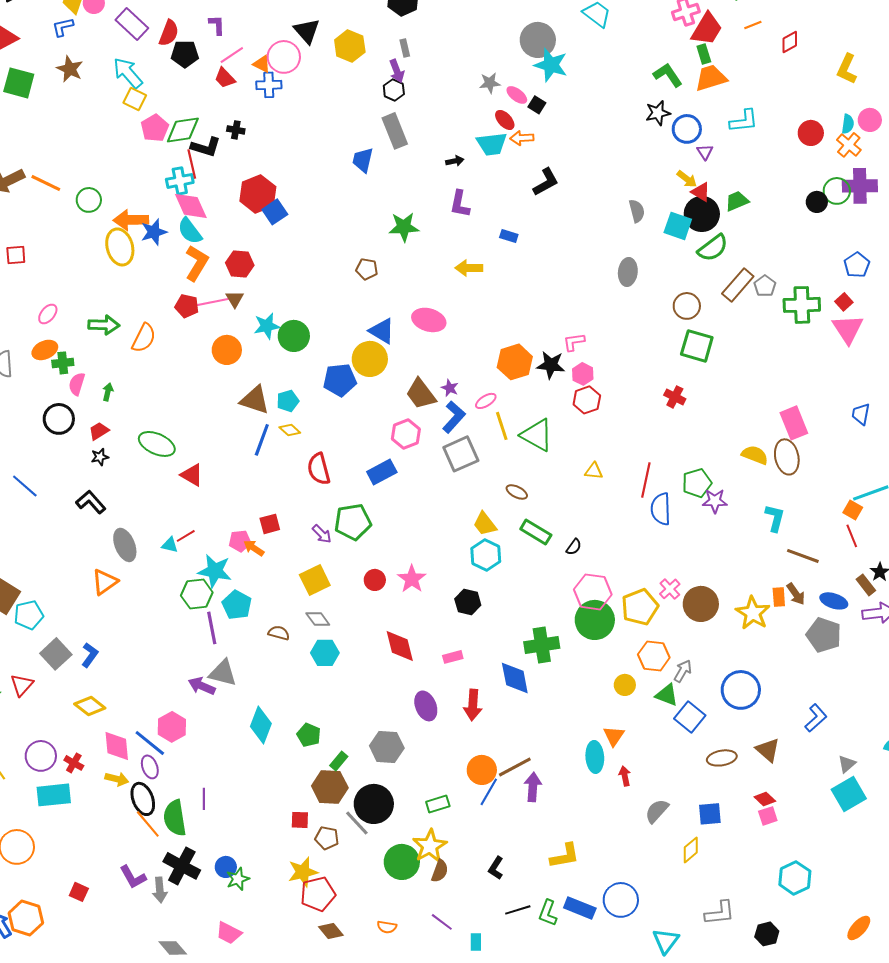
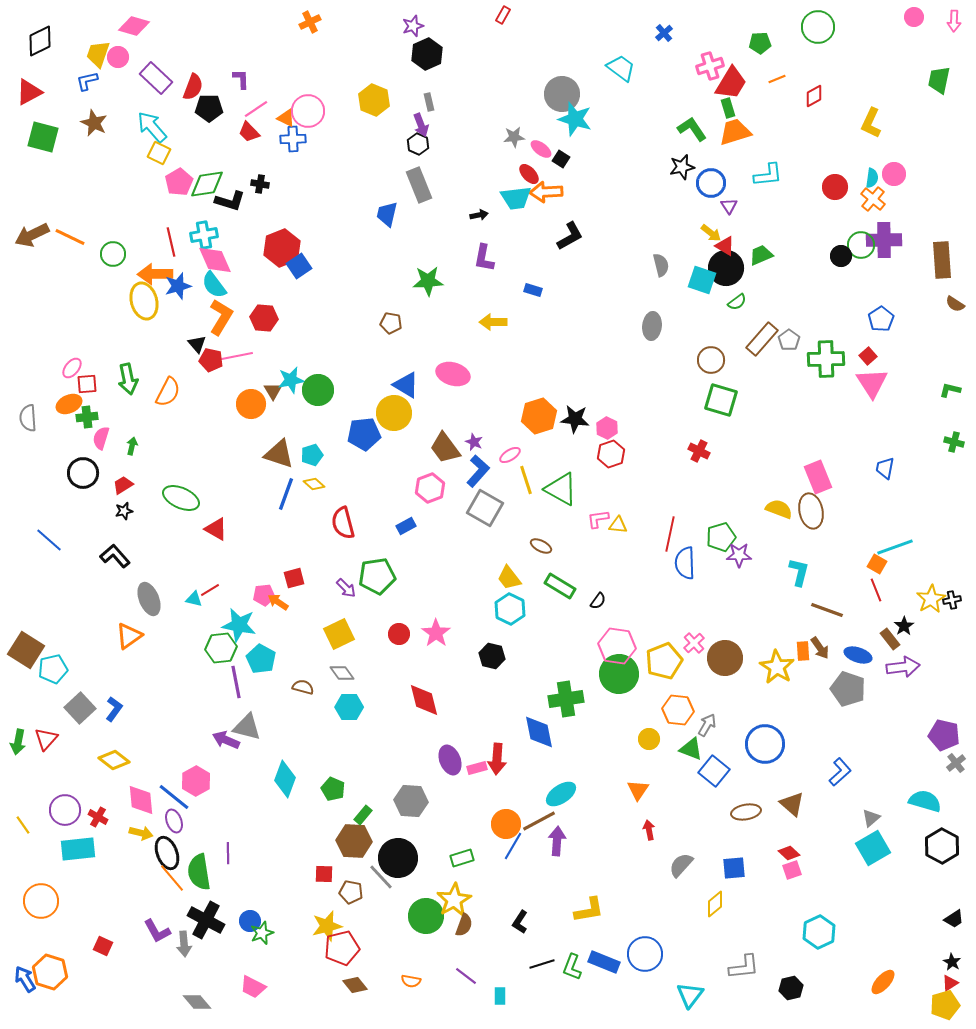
black triangle: (307, 31) -> (197, 344), moved, size x0.7
orange arrow: (522, 138) -> (546, 192), size x1.4
red line: (192, 164) -> (171, 242), moved
green semicircle: (713, 248) -> (737, 302), size x0.6
red square: (16, 255) -> (87, 384), moved
brown triangle: (235, 299) -> (273, 391), moved
green arrow: (104, 325) -> (128, 379), turned 76
pink L-shape: (574, 342) -> (598, 519), moved
gray square: (461, 454) -> (485, 508), turned -36
blue rectangle: (382, 472) -> (406, 526), size x0.7
pink rectangle: (453, 657) -> (477, 768), moved
cyan ellipse: (595, 757) -> (561, 794), moved, turned 60

